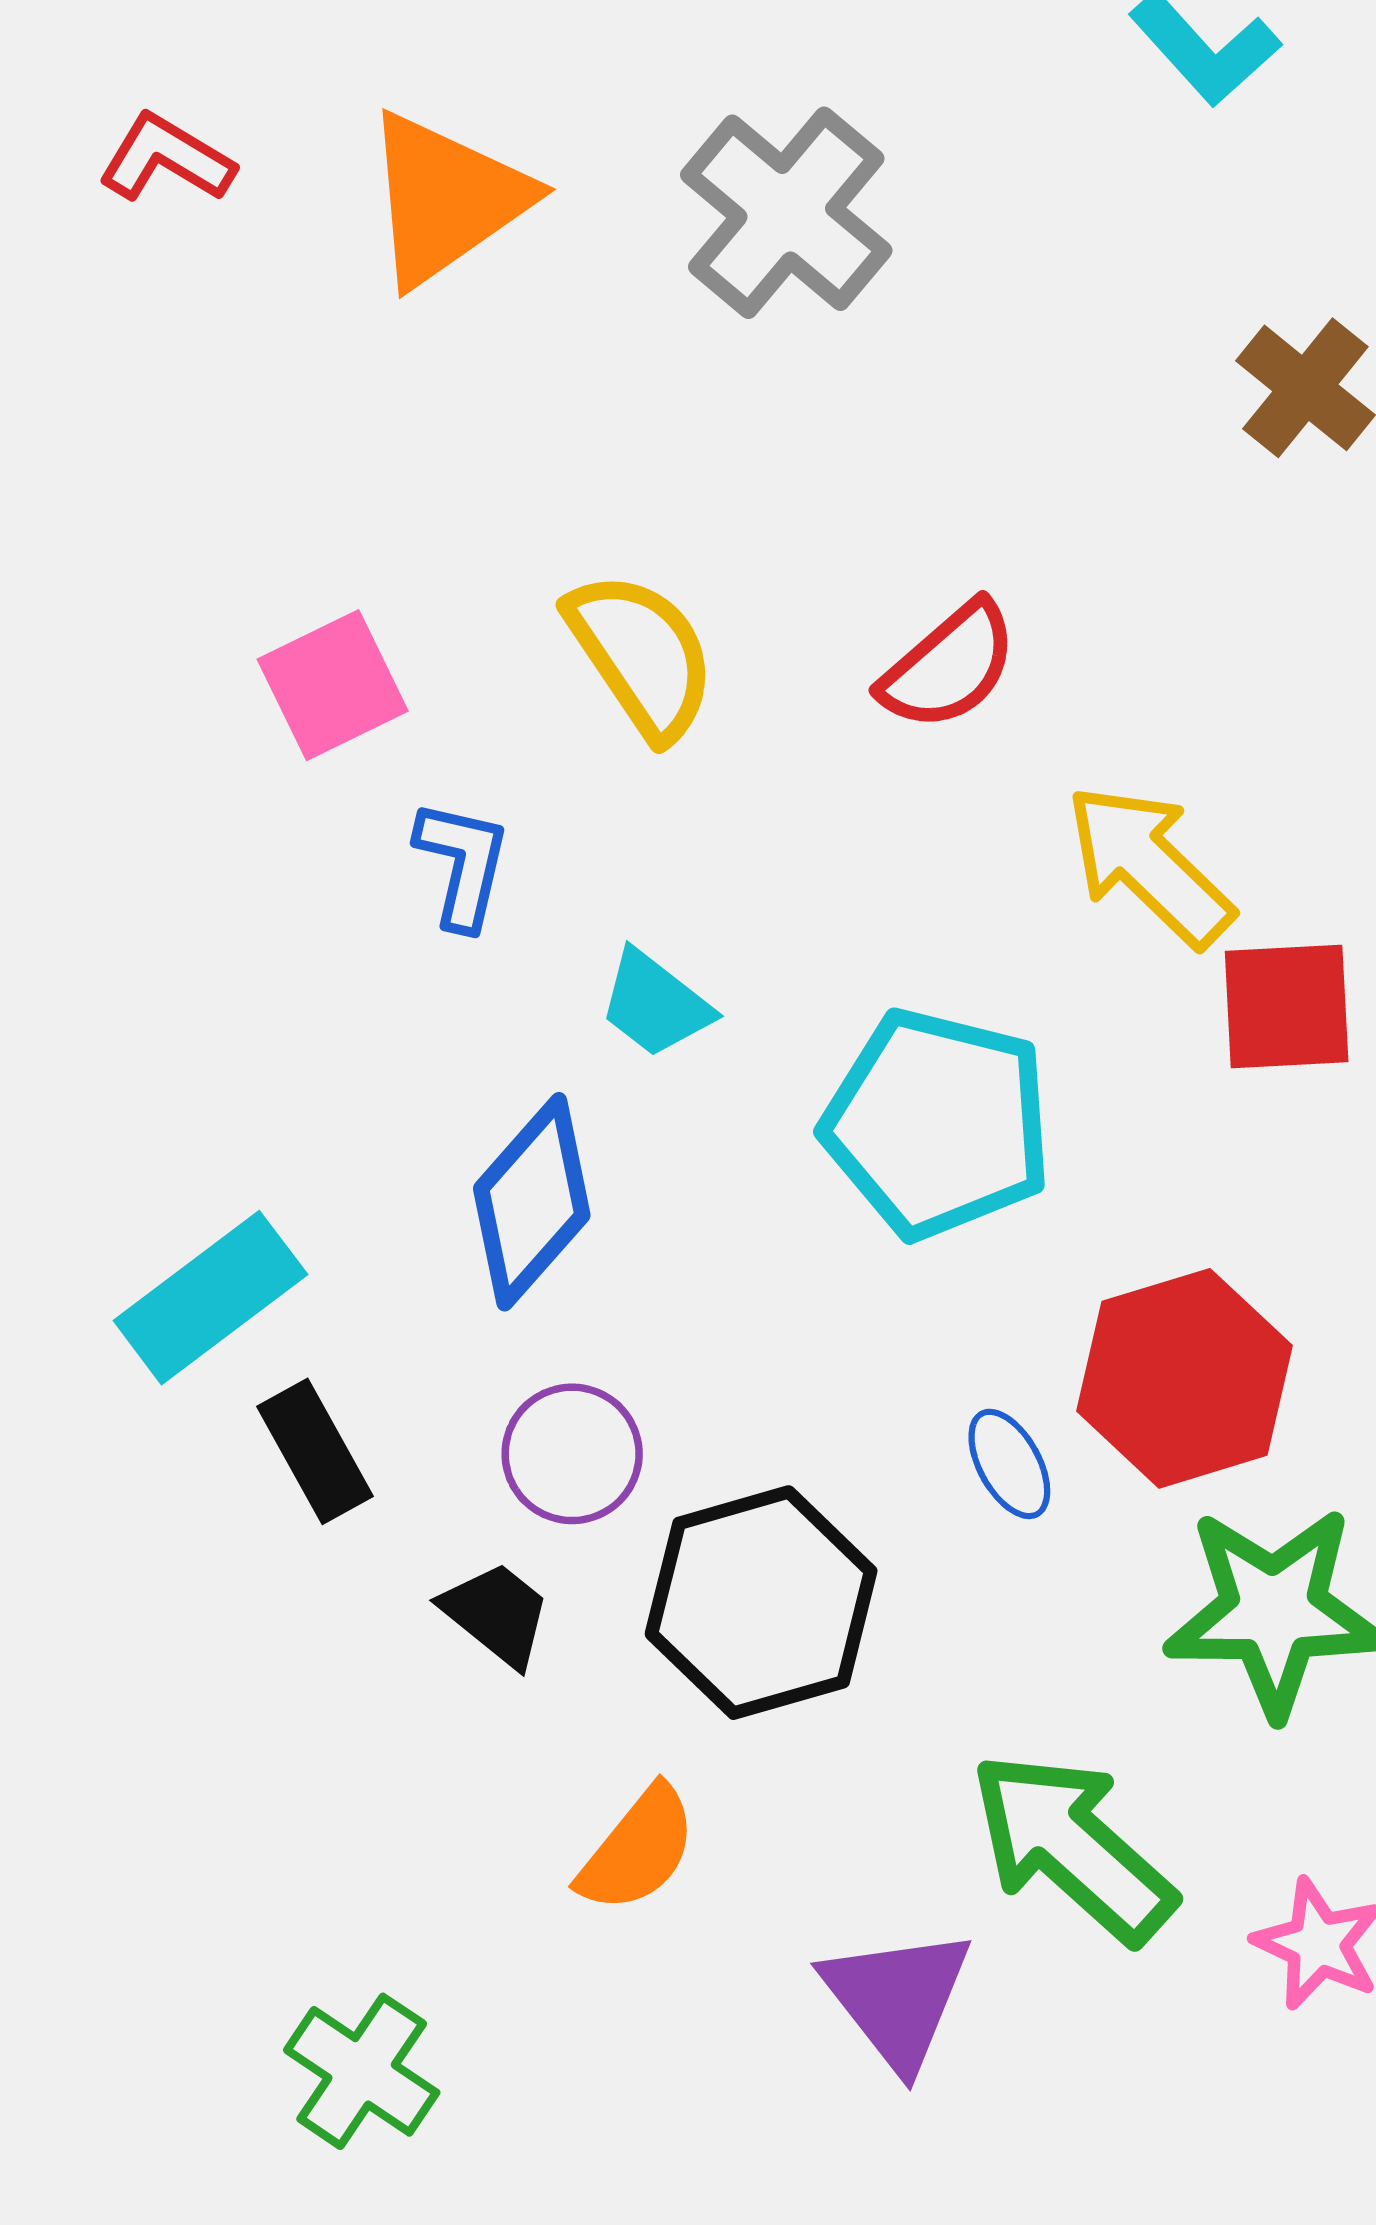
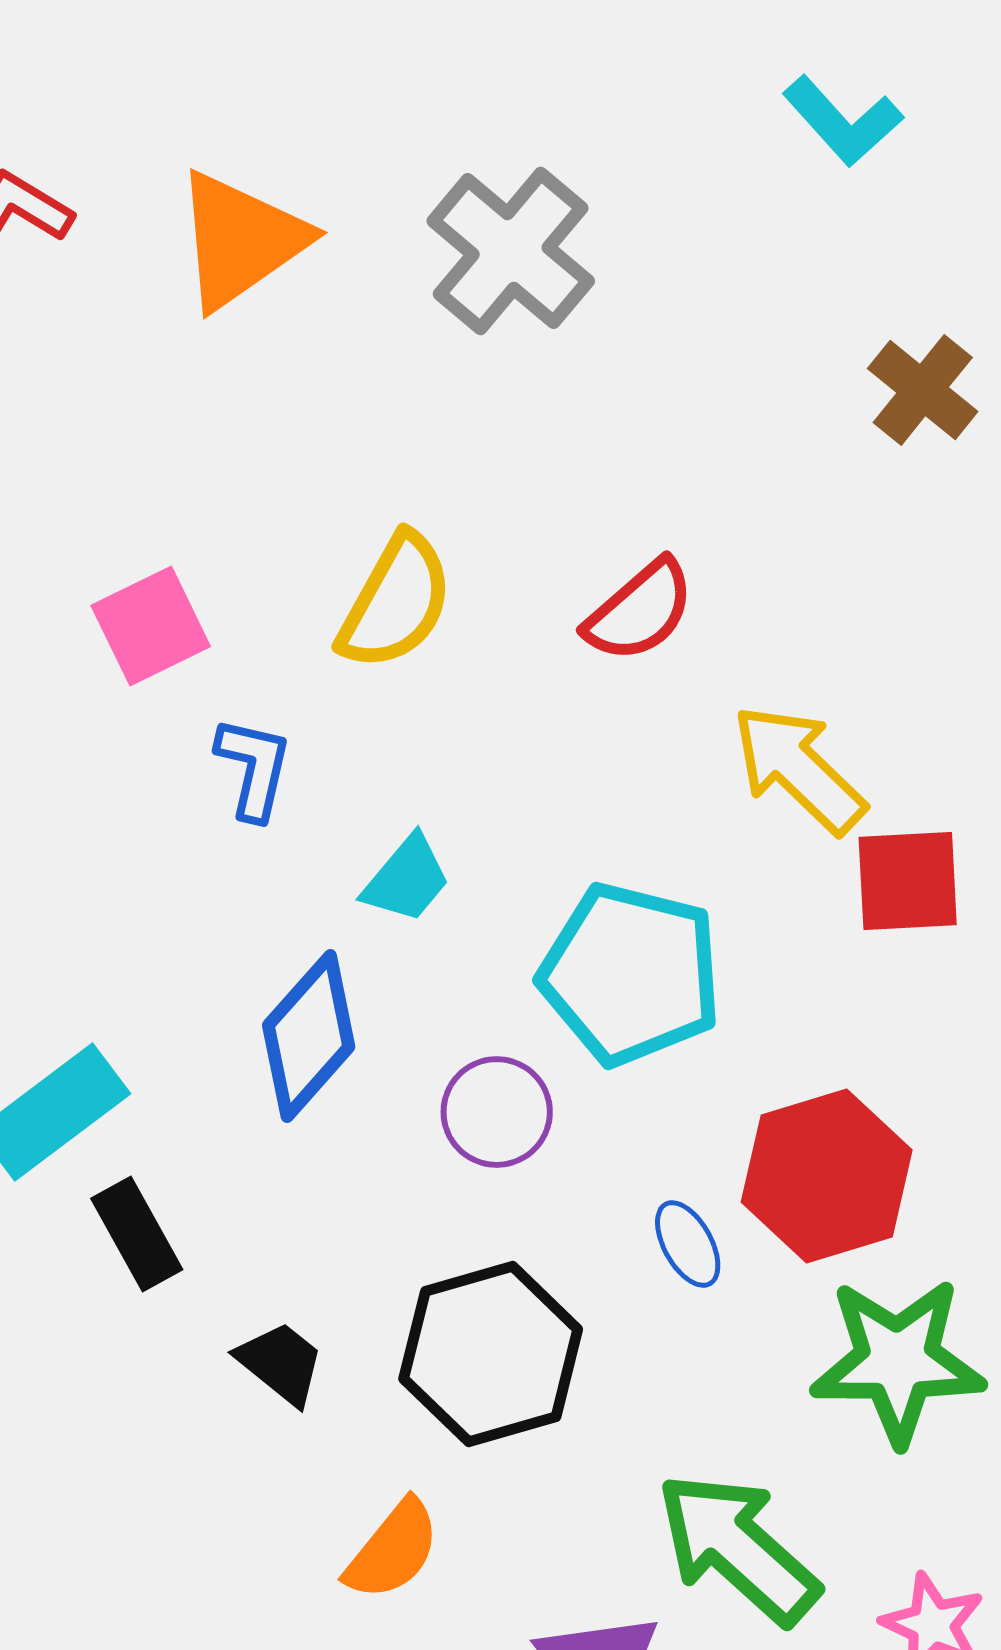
yellow semicircle: (641, 655) -> (396, 602), turned 63
cyan trapezoid: (655, 1004) -> (407, 879), turned -88
purple circle: (572, 1454) -> (497, 1112), moved

